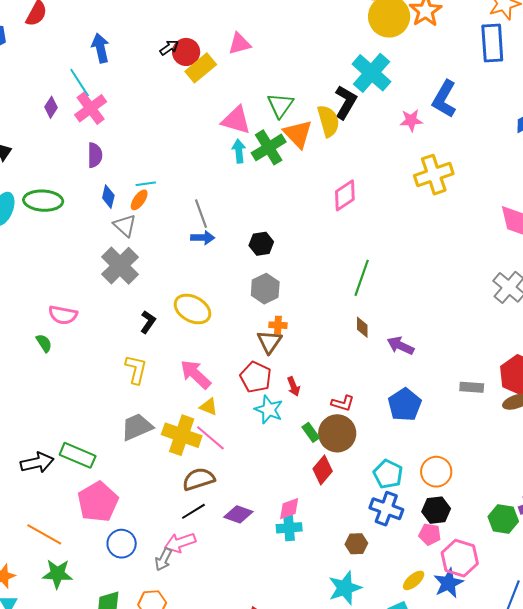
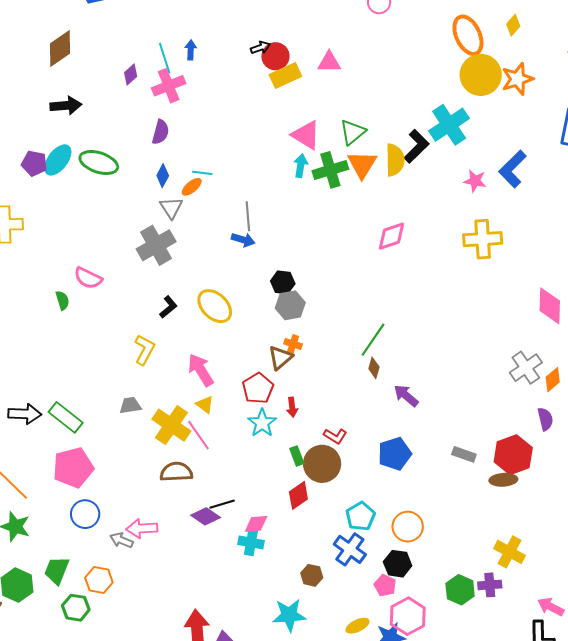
blue arrow: (100, 48) -> (191, 50), moved, size x0.7
black hexagon: (261, 244) -> (283, 282), moved
green line: (362, 278) -> (373, 340), moved
gray trapezoid: (137, 427) -> (130, 405), size x0.7
black line: (193, 511) -> (222, 504), moved
gray arrow: (163, 559) -> (121, 540), turned 70

